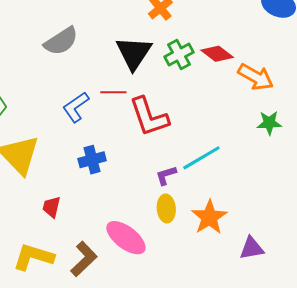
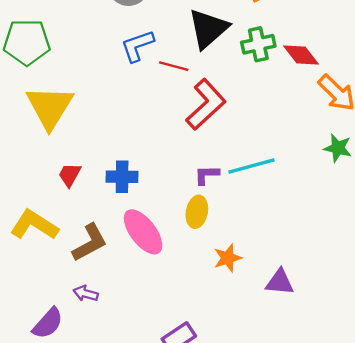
blue L-shape: (76, 107) -> (137, 46), moved
red L-shape: (149, 117) -> (206, 104), turned -129
blue cross: (92, 160) -> (122, 177), moved
orange star: (209, 217) -> (228, 258), moved, size x0.7

